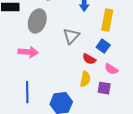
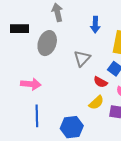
pink arrow: (28, 52) -> (31, 84), moved
yellow semicircle: (85, 79) -> (96, 103), turned 35

